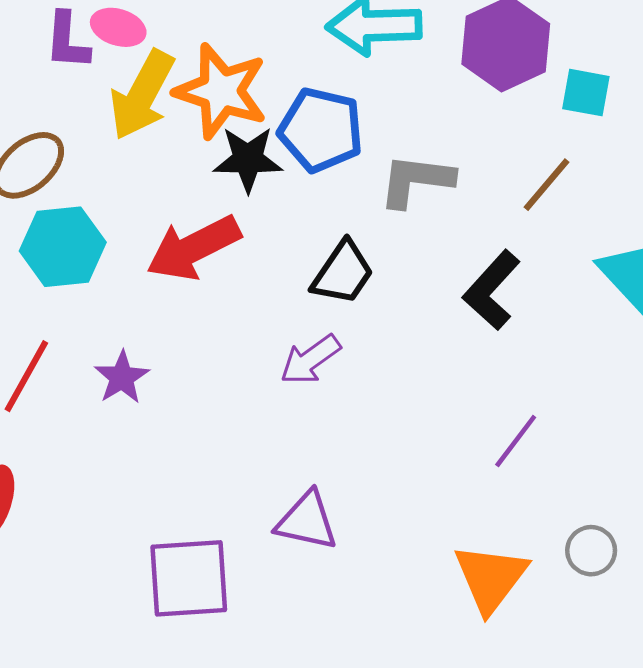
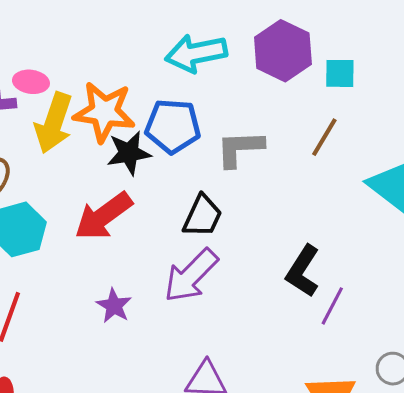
black L-shape: (492, 290) -> (303, 271), moved
purple arrow: (310, 360) -> (191, 276), size x1.5
purple star: (122, 377) -> (114, 306), moved

